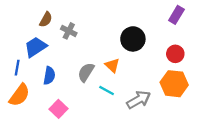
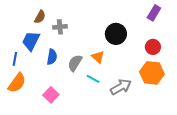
gray cross: (69, 31) -> (60, 27), turned -32
blue trapezoid: (36, 47) -> (31, 41), turned -30
blue semicircle: (49, 76) -> (52, 57), moved

